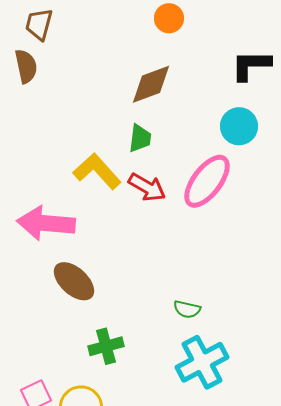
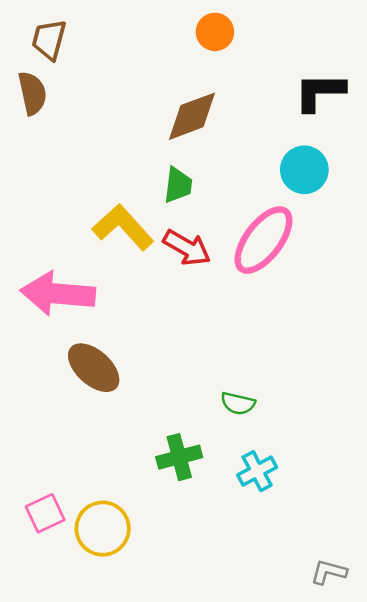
green cross: (106, 346) -> (179, 457), moved
cyan cross: (202, 362) -> (257, 471), size x0.6

